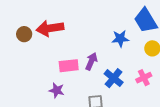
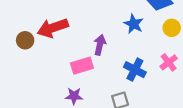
blue star: (120, 39) -> (134, 24), turned -30
purple arrow: (91, 61) -> (100, 45), moved

